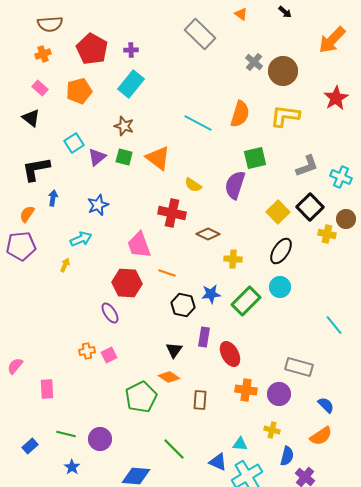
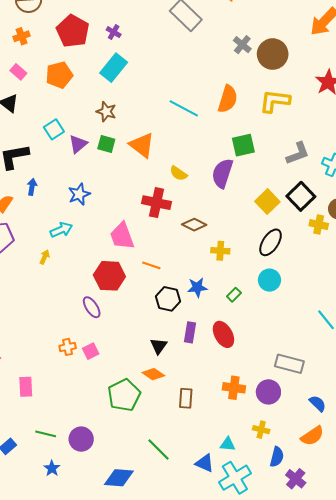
purple cross: (131, 50) -> (114, 32), turned 32
green rectangle: (246, 301) -> (234, 295), size x0.5
red ellipse: (230, 354) -> (223, 334), moved

